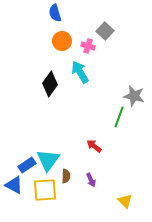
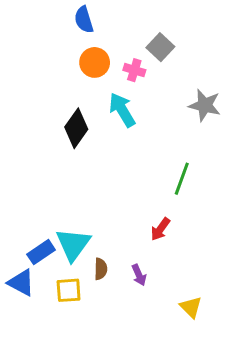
gray star: (134, 96) -> (205, 105), moved
red arrow: (94, 146) -> (160, 229), moved, turned -91
yellow square: (45, 190) -> (69, 290), size x0.7

